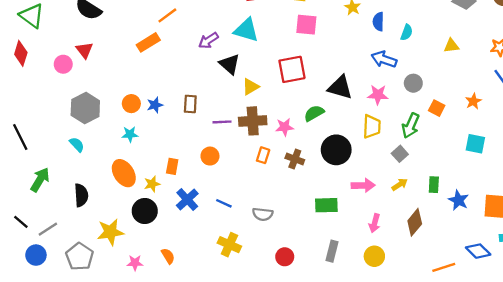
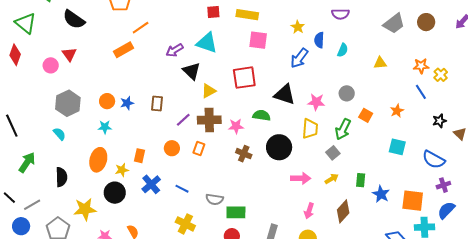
blue arrow: (384, 59) -> (299, 58), moved, turned -75
green semicircle: (314, 113) -> (262, 115), turned 36
purple line: (222, 122) -> (183, 120), turned -42
orange rectangle: (263, 155) -> (199, 148), moved
orange ellipse: (124, 173) -> (98, 160), turned 45
green rectangle: (326, 205) -> (236, 212), moved

